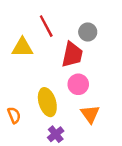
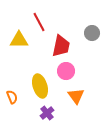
gray circle: (88, 32) -> (92, 33), moved

